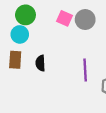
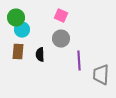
green circle: (25, 15) -> (16, 18), moved
gray circle: (85, 20) -> (61, 39), moved

